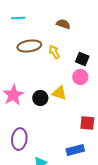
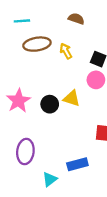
cyan line: (18, 18) -> (22, 21), moved
blue rectangle: (75, 150) -> (77, 164), moved

